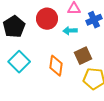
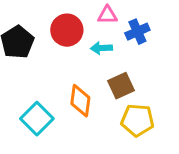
cyan square: (19, 62) -> (37, 119), moved

